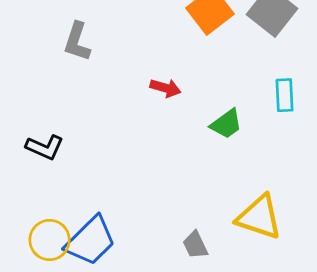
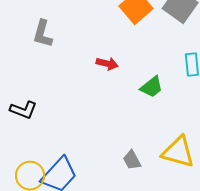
gray trapezoid: (195, 245) -> (132, 160), moved

